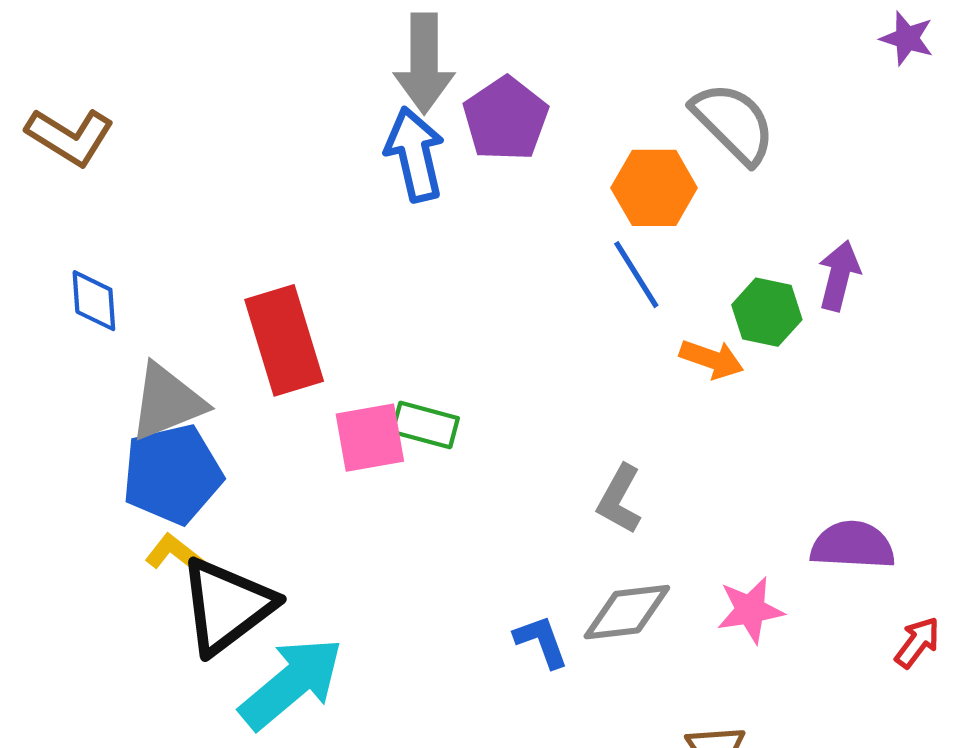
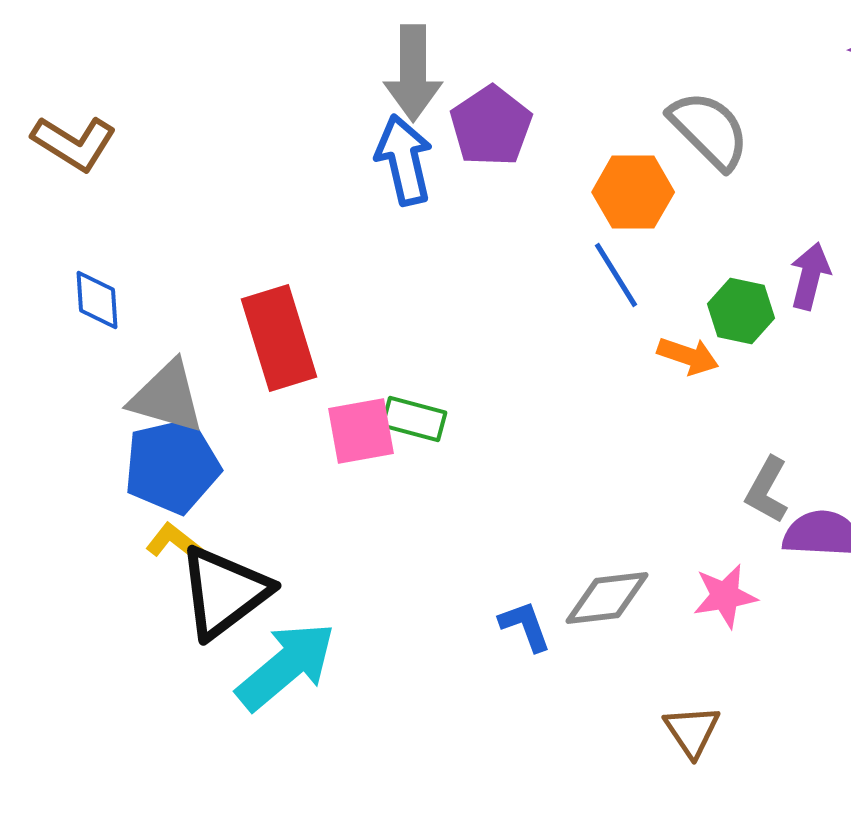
gray triangle: (167, 402) -> (167, 397), turned 38
gray L-shape: (620, 499) -> (767, 490), moved

